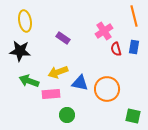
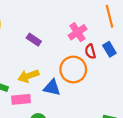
blue rectangle: (134, 47) -> (109, 49), turned -40
orange circle: (107, 89) -> (73, 70), moved

